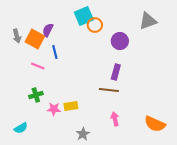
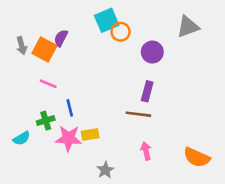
blue line: (55, 52) -> (70, 108), moved
pink star: (54, 109) -> (69, 138), size x1.5
cyan semicircle: (21, 128) -> (22, 138), moved

